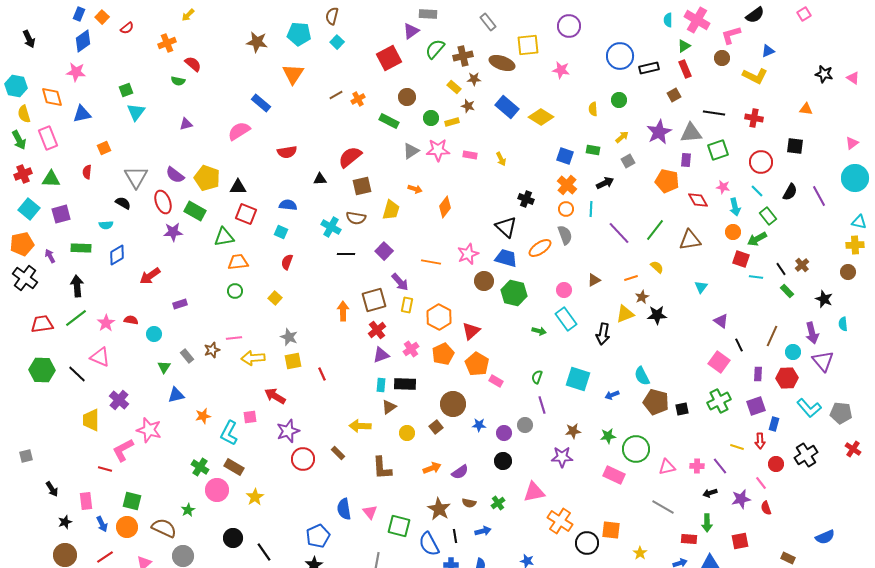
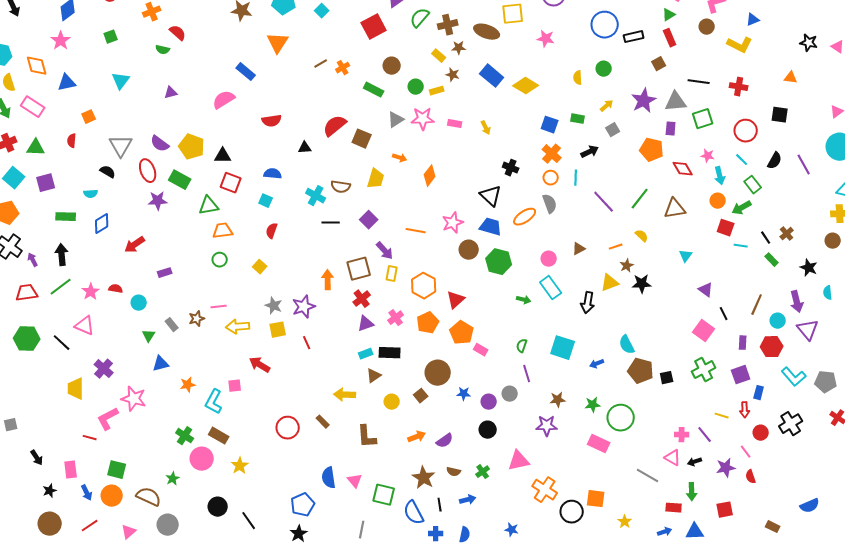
pink star: (76, 72) -> (61, 41), turned 30
green square: (126, 90) -> (111, 37), moved
pink rectangle: (48, 138) -> (33, 107), turned -35
brown square: (362, 186) -> (362, 139), moved, turned 36
purple arrow: (50, 256) -> (33, 260), moved
cyan rectangle: (381, 385) -> (366, 354), turned 64
purple star: (288, 431) -> (304, 307), moved
pink triangle: (667, 467) -> (673, 458), moved, turned 42

